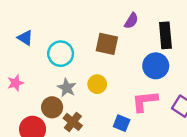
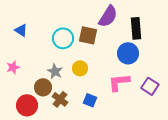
purple semicircle: (131, 21) -> (108, 16), size x1.6
cyan circle: (61, 54) -> (63, 38), moved
blue square: (122, 123) -> (90, 100), moved

